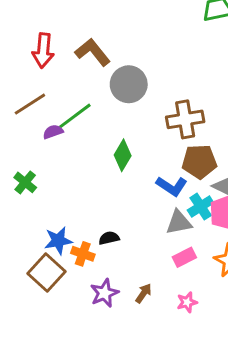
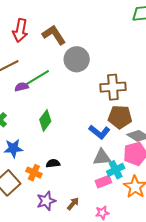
green diamond: (123, 155) -> (45, 120), moved
cyan cross: (201, 207) -> (116, 170), moved
blue star: (58, 241) -> (13, 148), moved

